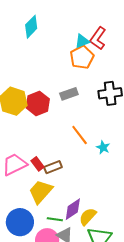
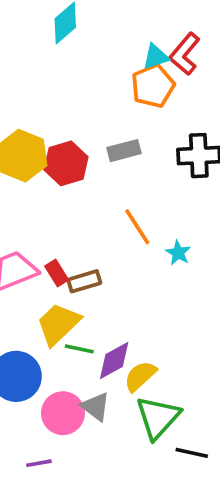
green line: (55, 219) -> (79, 349), moved

